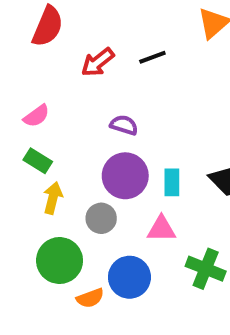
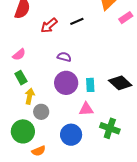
green rectangle: (38, 161) -> (21, 78), turned 32
gray circle: (101, 218) -> (41, 112), moved
green circle: (60, 261) -> (23, 131), moved
orange semicircle: (90, 298) -> (39, 151), moved

